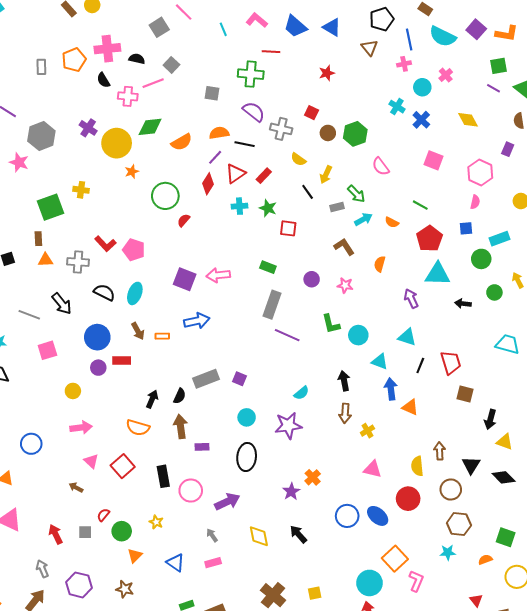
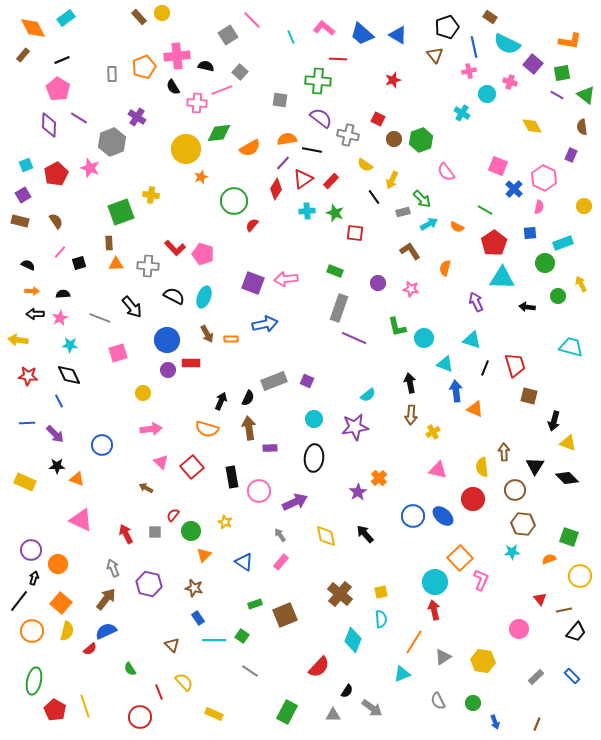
purple square: (476, 29) -> (533, 64), moved
pink cross: (446, 75) -> (510, 82), turned -32
blue cross: (421, 120) -> (514, 189), moved
purple cross: (88, 128) -> (137, 117), moved
pink rectangle: (213, 563) -> (281, 562), turned -35

